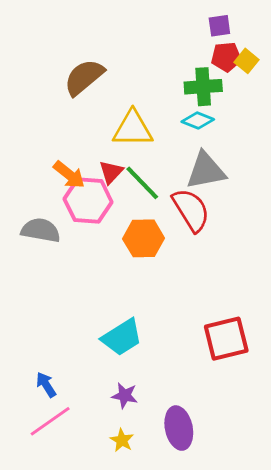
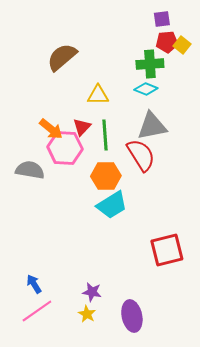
yellow triangle: (133, 129) -> (98, 95), size x0.7
green line: (142, 183) -> (105, 135), turned 40
cyan trapezoid: (122, 337) -> (112, 205), moved
yellow star: (122, 440) -> (87, 314), moved

